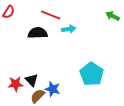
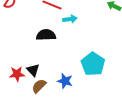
black semicircle: (38, 33) -> (46, 35), moved
blue star: (53, 89) -> (65, 81), moved

